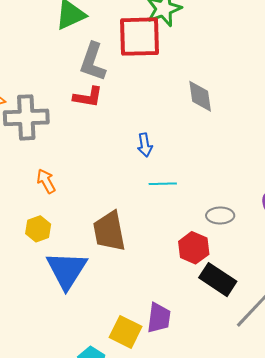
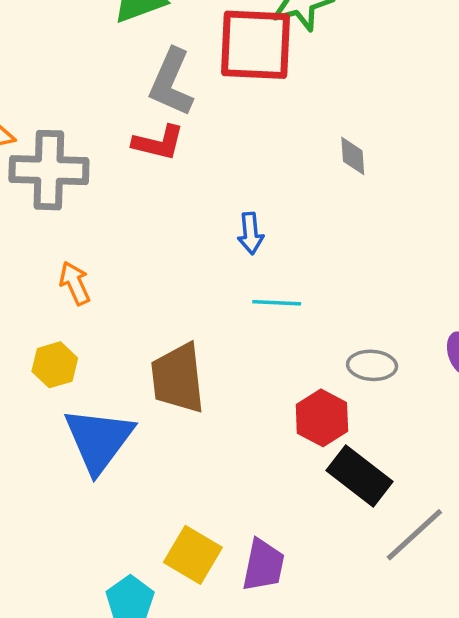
gray diamond: (200, 96) -> (353, 156), size x0.7
purple trapezoid: (159, 318) -> (263, 565), moved

